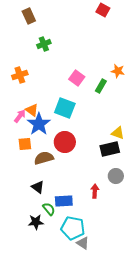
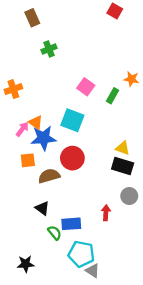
orange cross: (20, 75) -> (13, 89), moved
blue star: (39, 124) -> (43, 138), turned 30
yellow triangle: (118, 133) -> (123, 148), moved
black rectangle: (110, 149) -> (123, 166), turned 30
black star: (36, 222) -> (26, 264), moved

